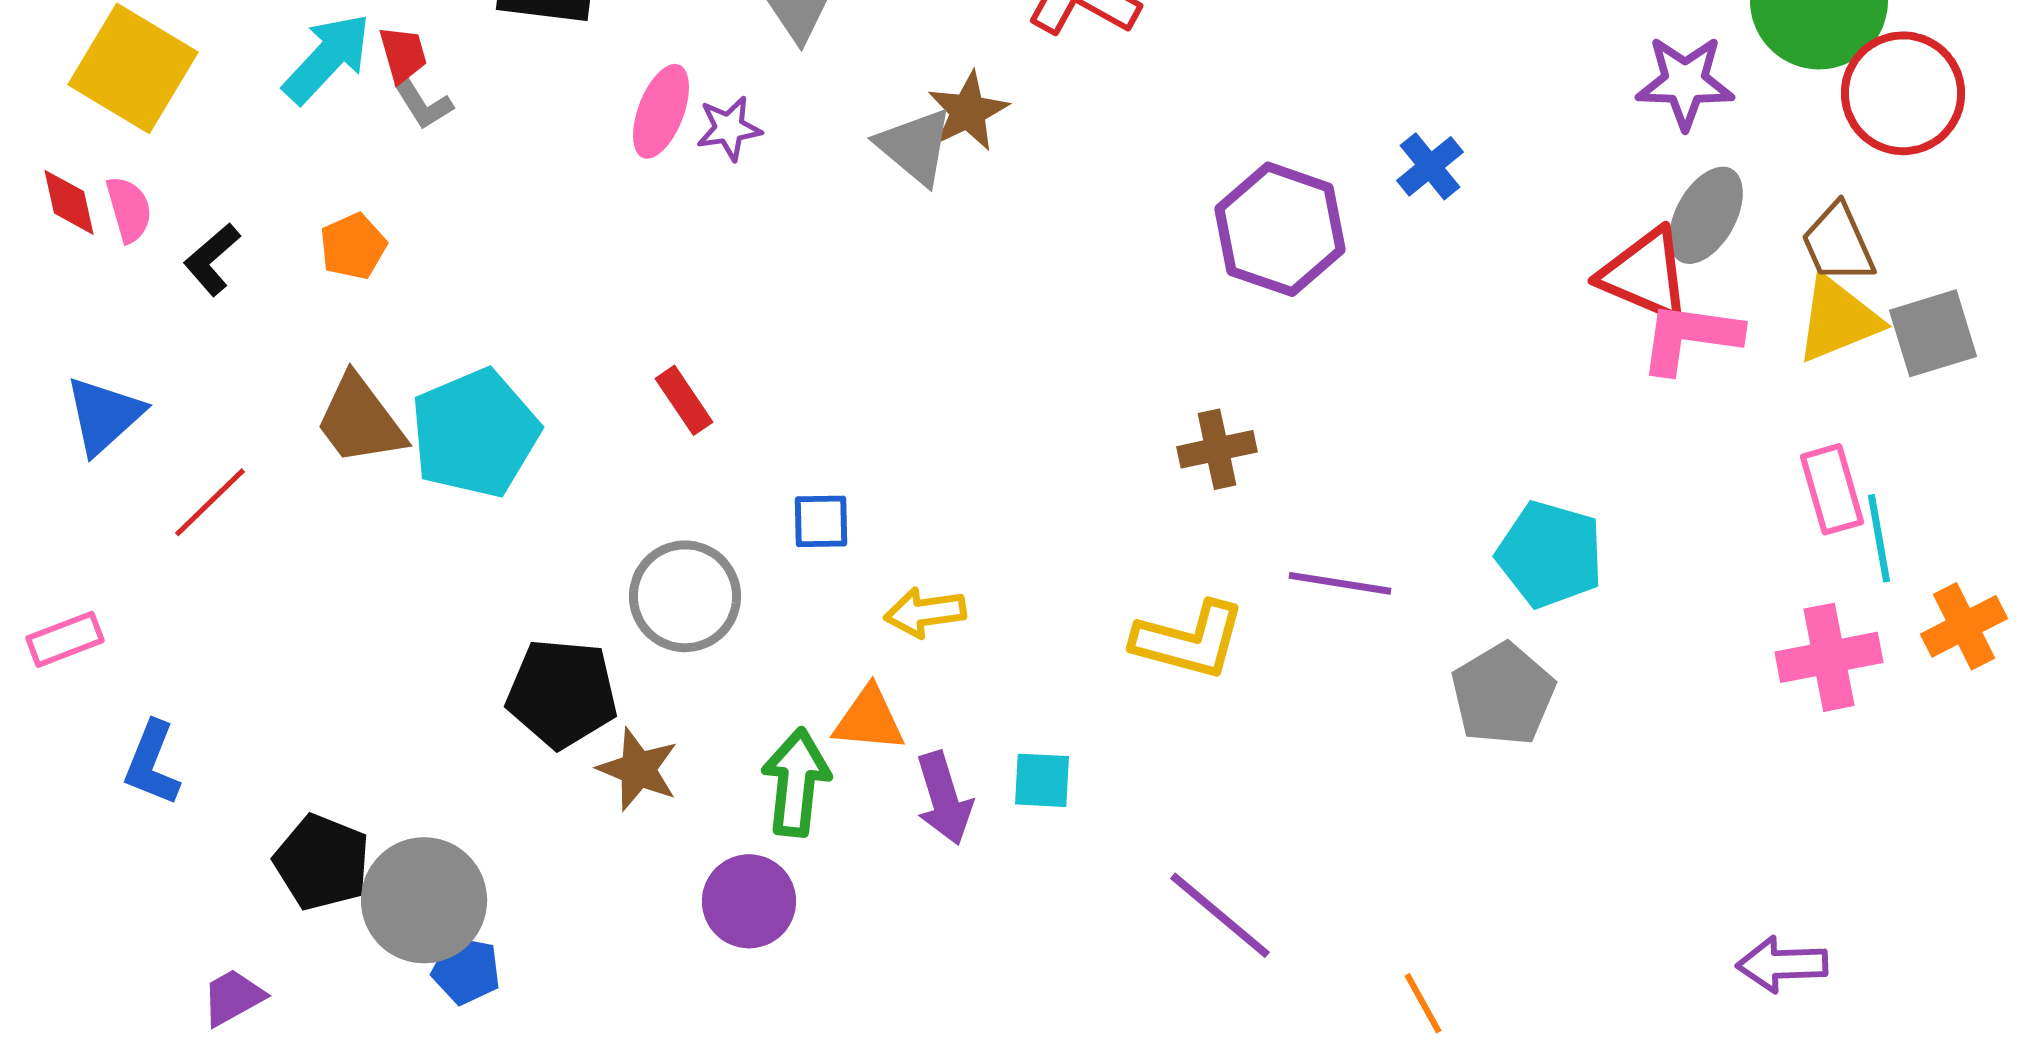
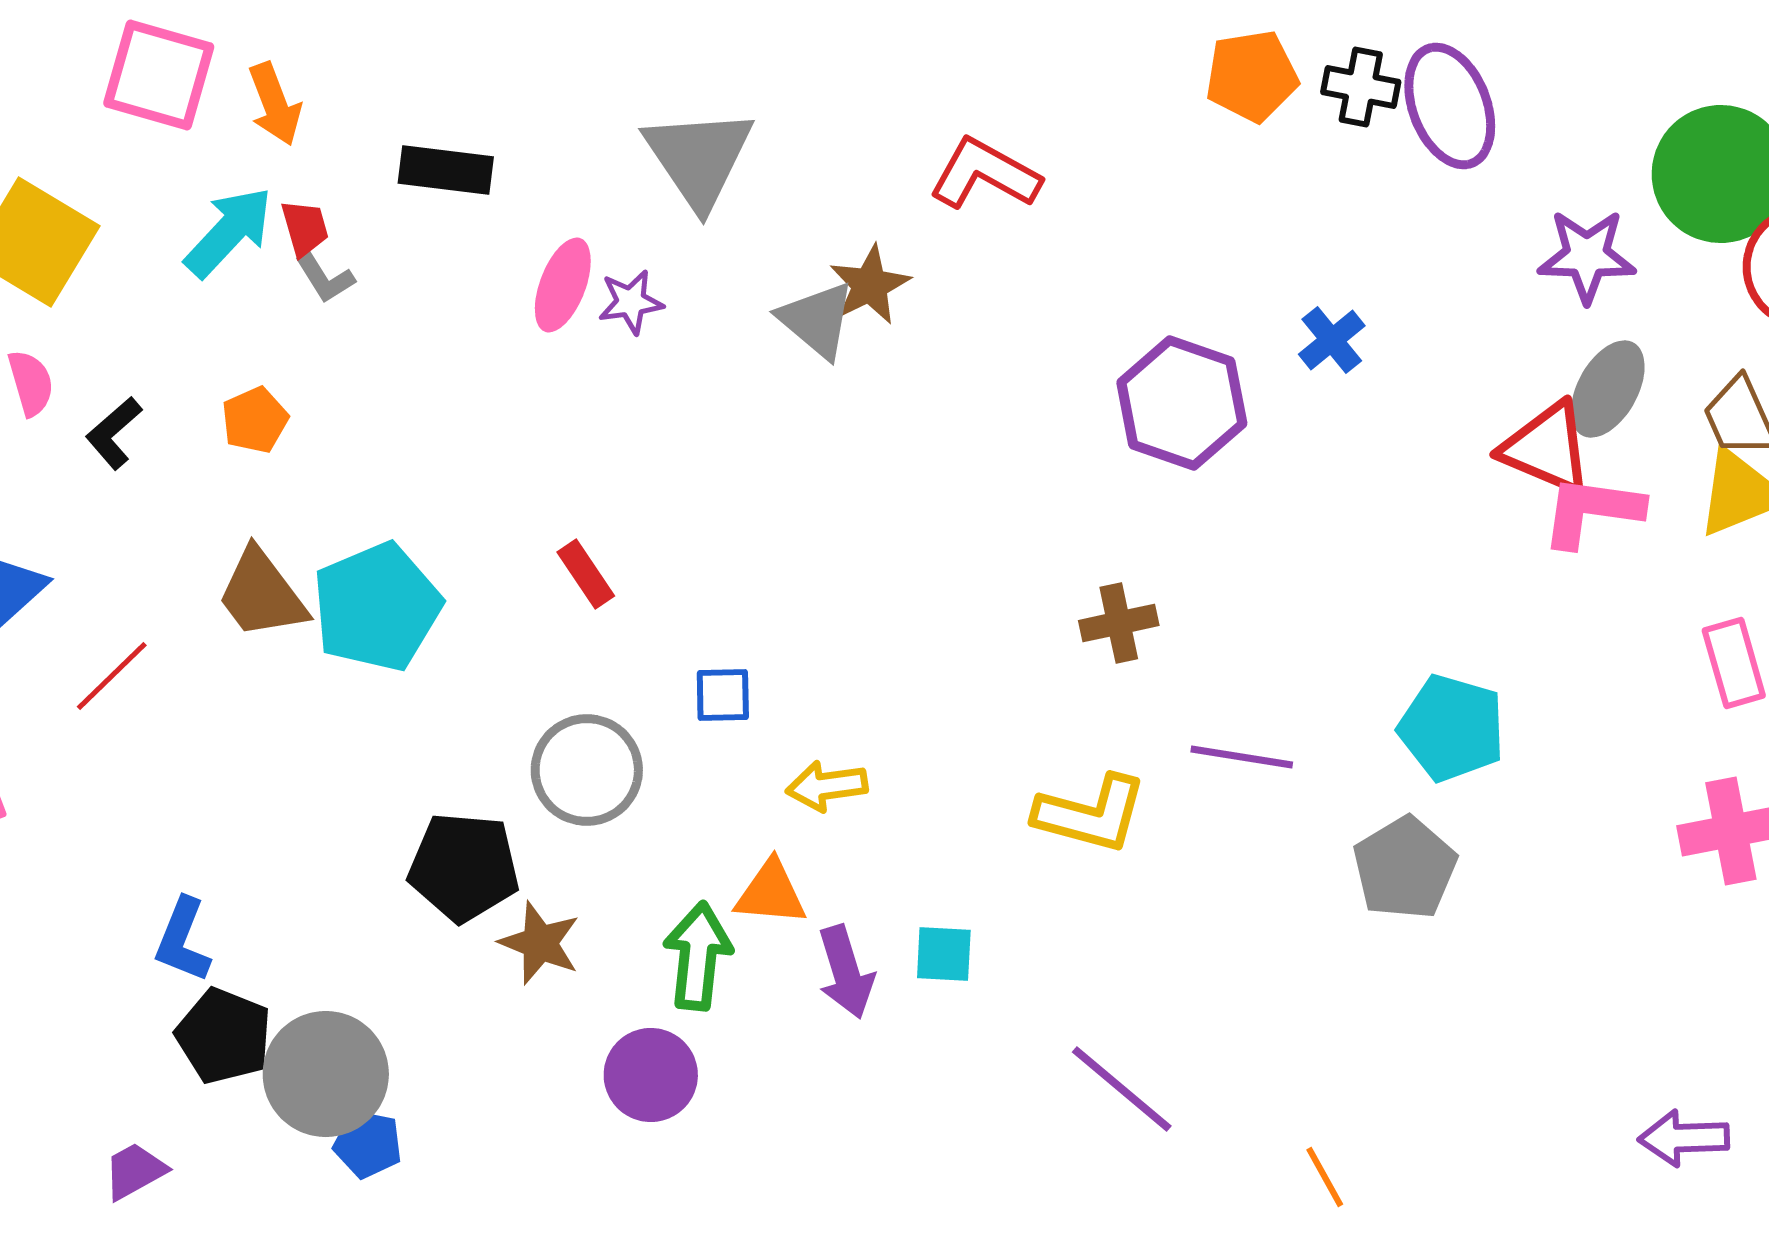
blue L-shape: (152, 763) -> (183, 940), moved

